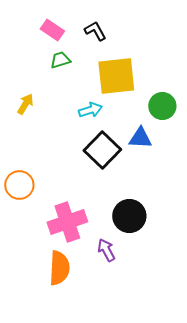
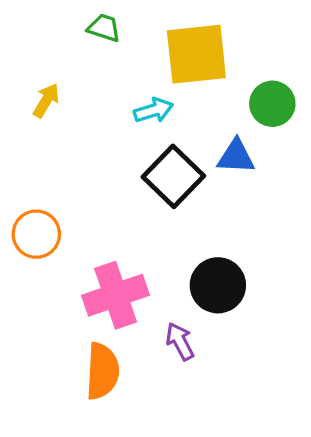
green trapezoid: (60, 60) -> (104, 28), turned 35

